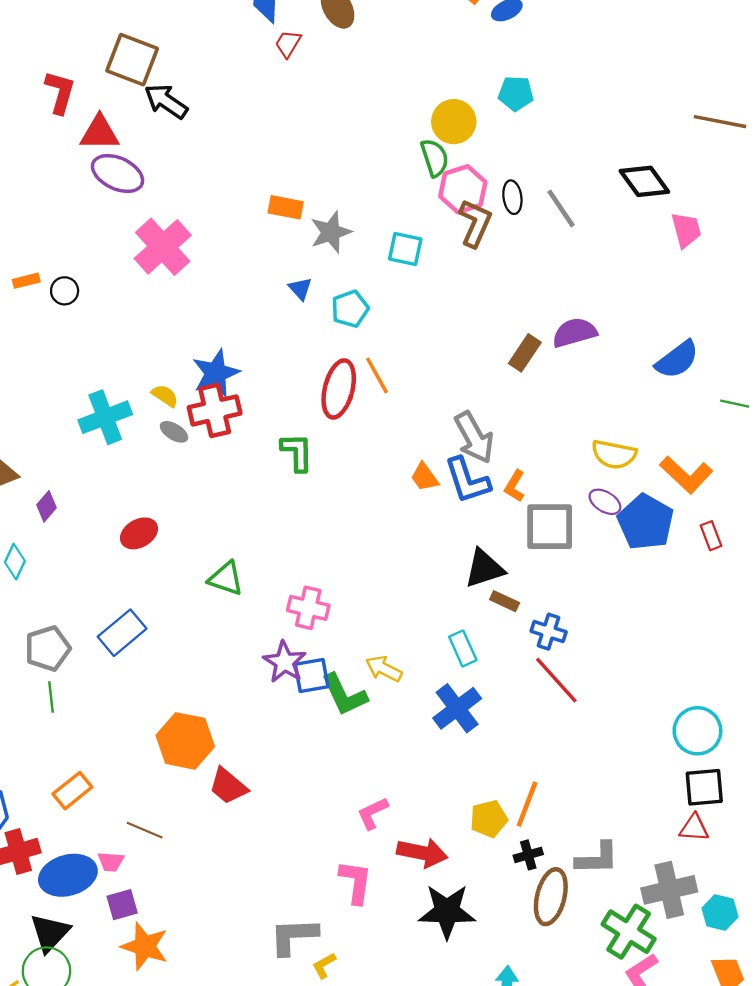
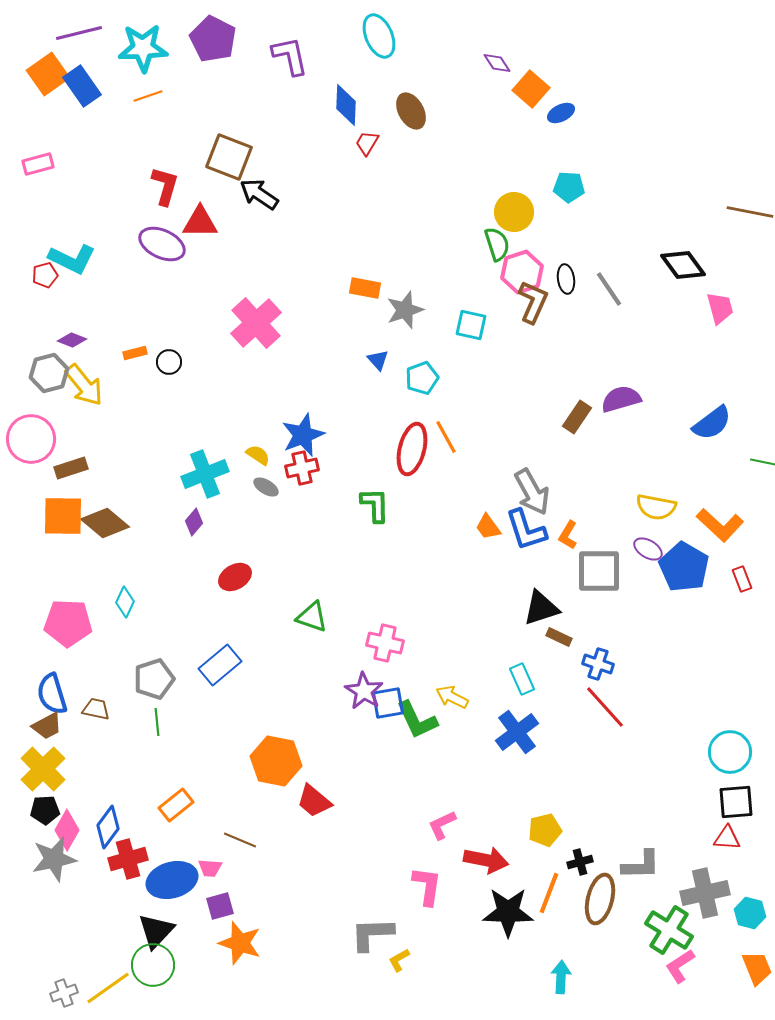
purple ellipse: (118, 173) -> (162, 244), moved
red cross: (215, 410) -> (302, 468), size x0.7
purple diamond: (46, 506) -> (194, 522), moved
orange line: (527, 804) -> (549, 893), moved

